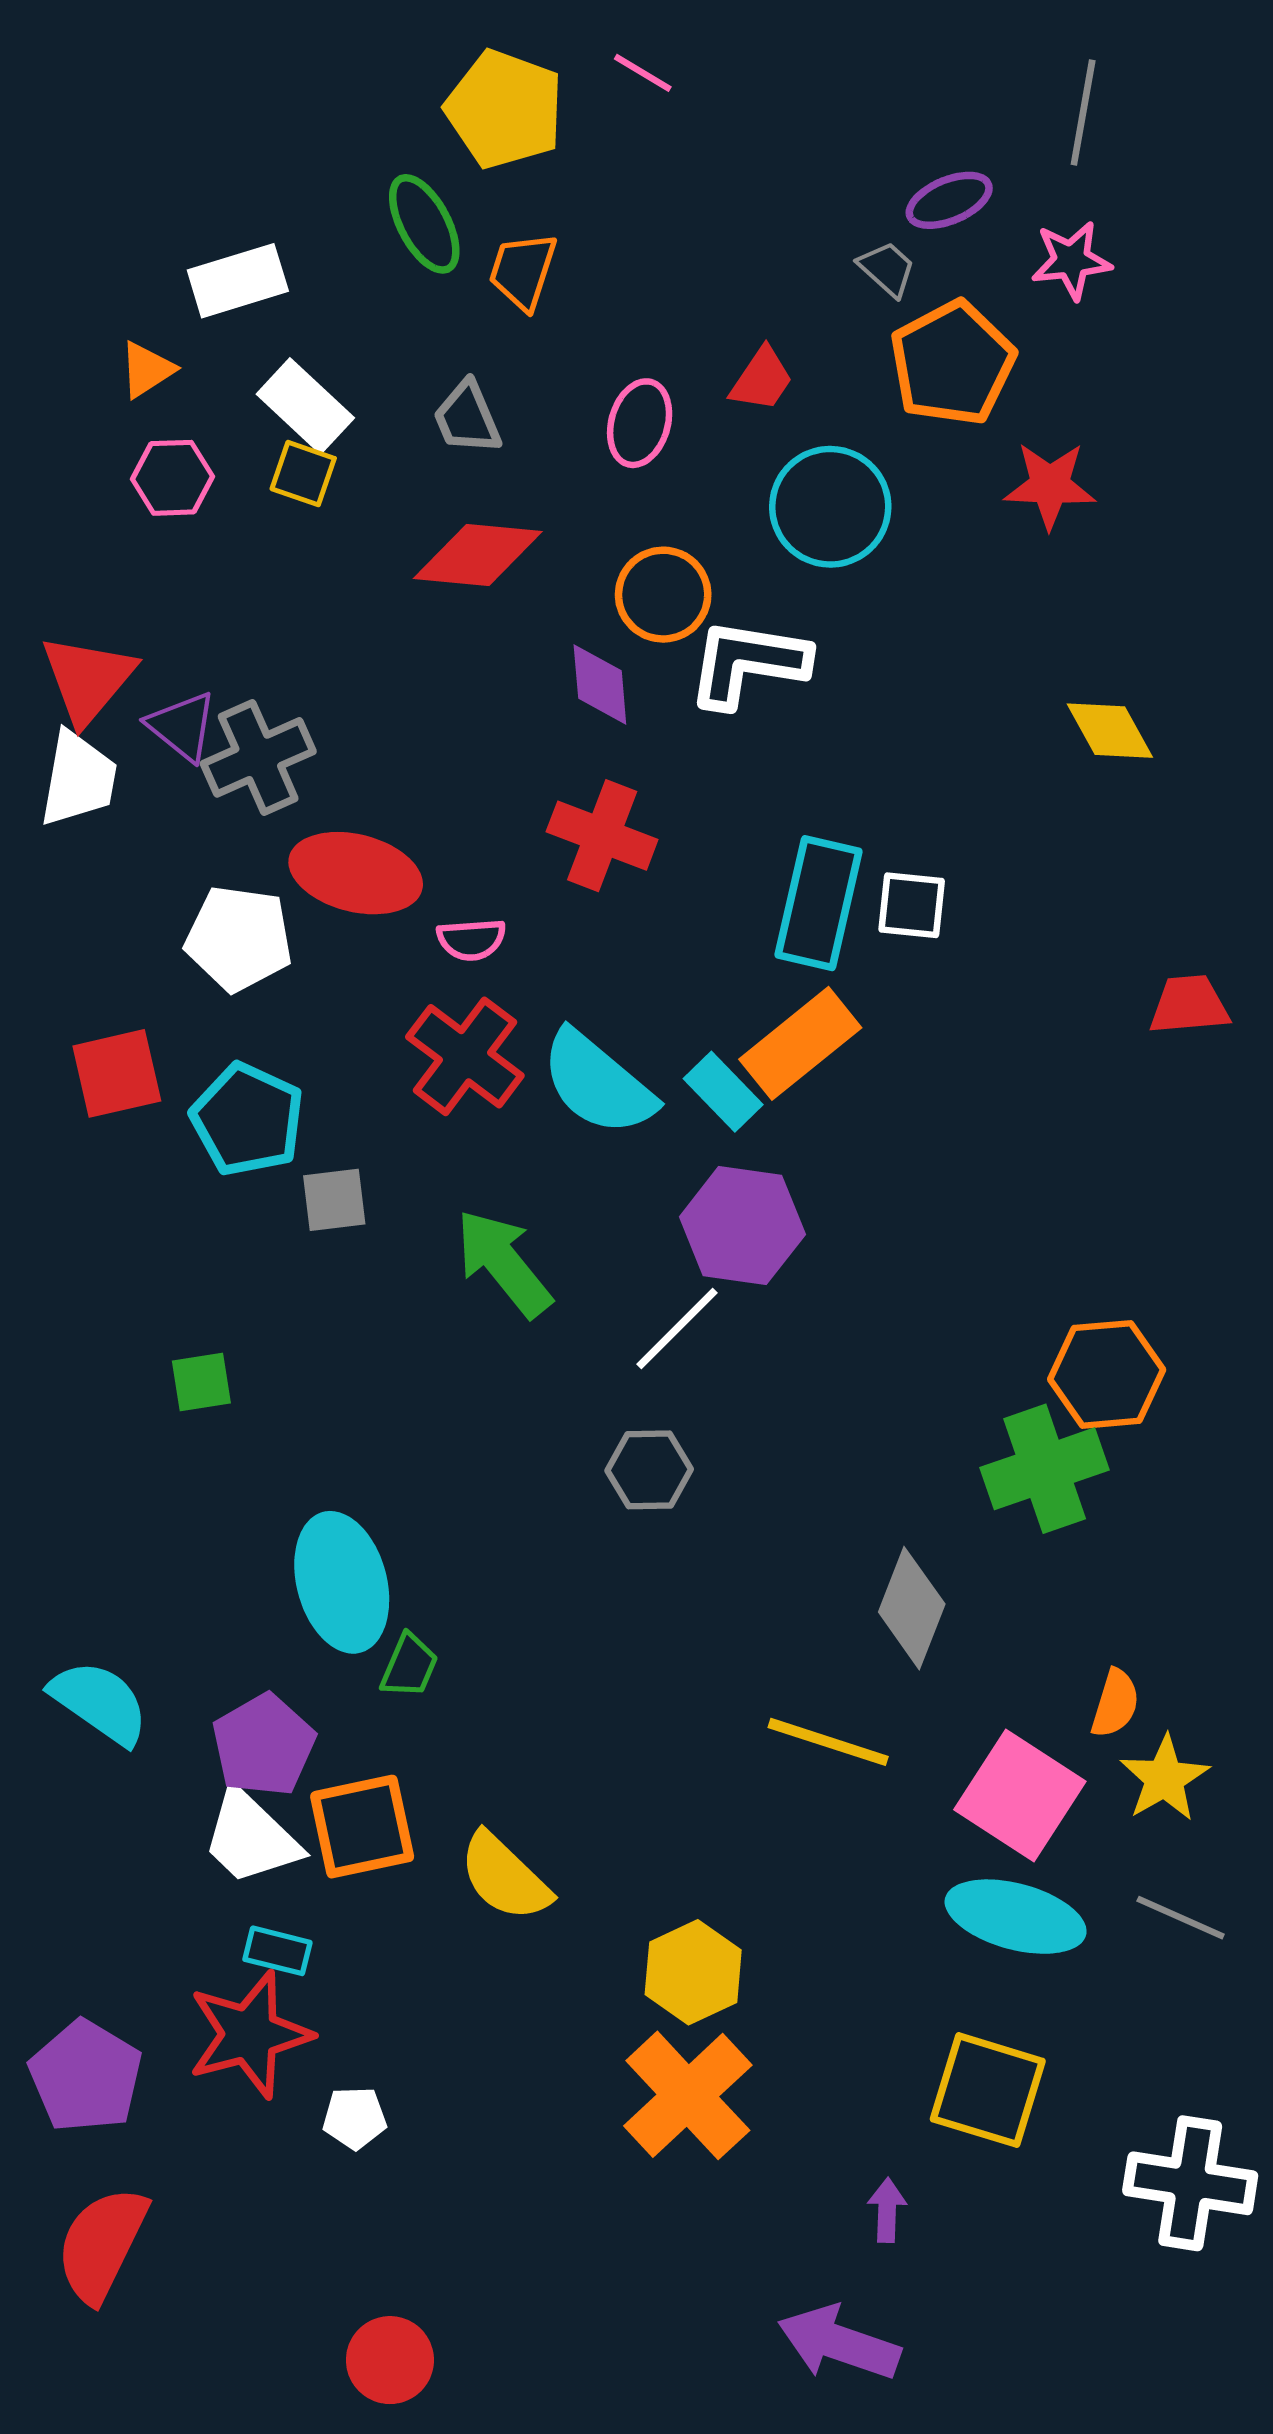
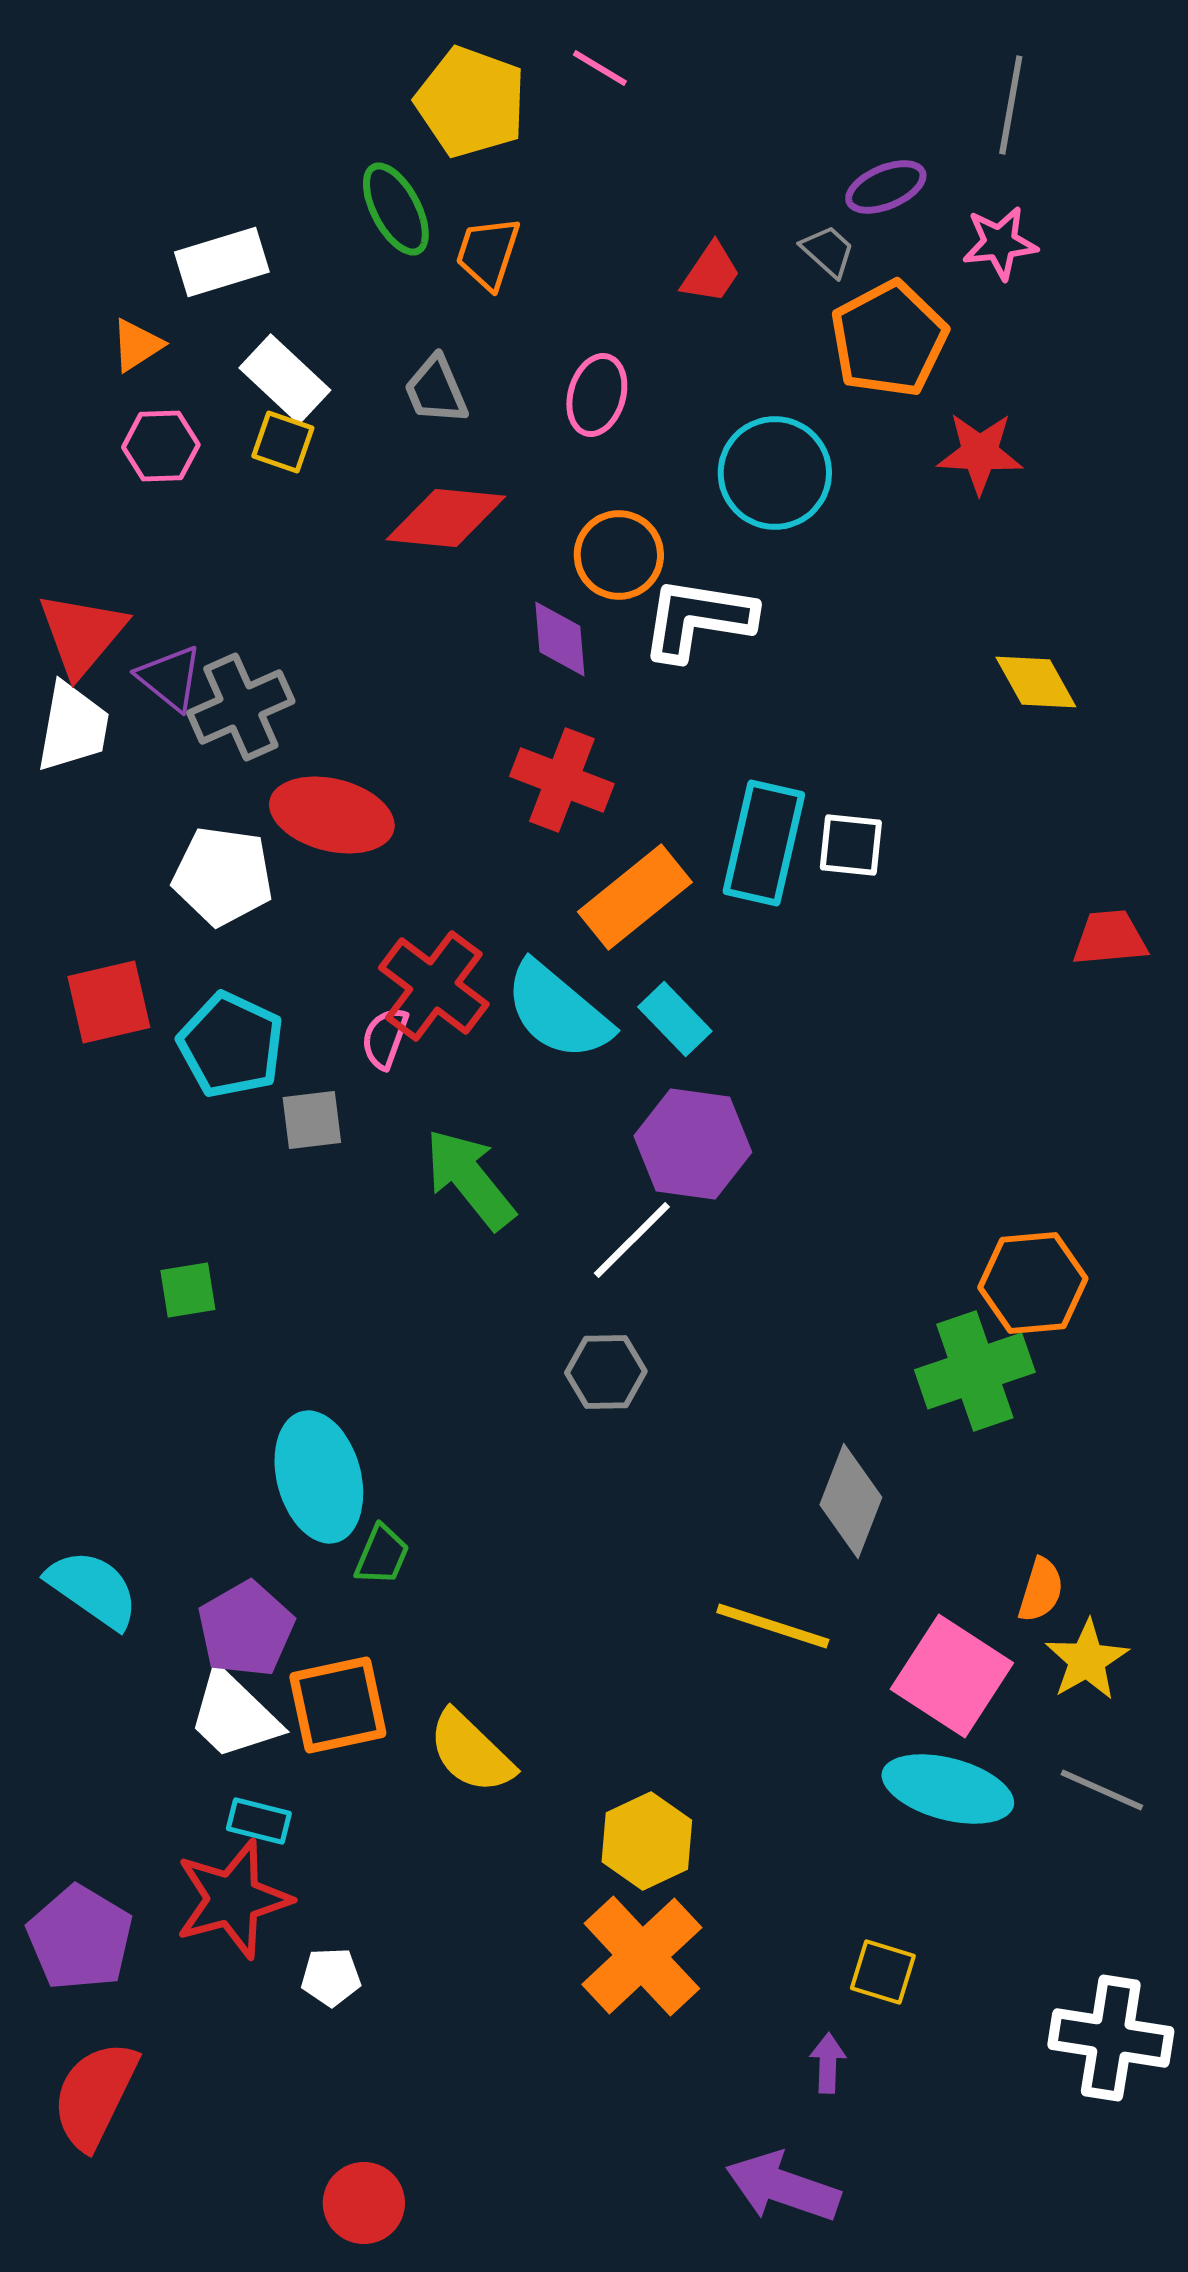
red trapezoid: (762, 379) -> (711, 273), moved
pink semicircle: (471, 940) -> (385, 1038), moved, turned 114
orange rectangle: (800, 1043) -> (635, 897), moved
yellow square: (988, 2090) -> (883, 1972), moved, size x0.6

